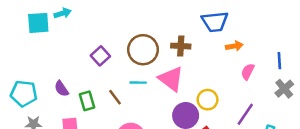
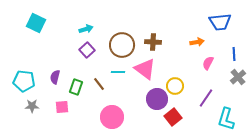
cyan arrow: (63, 13) -> (86, 29), moved
blue trapezoid: (215, 22) -> (220, 22), moved
cyan square: (38, 23) -> (36, 23), turned 30
purple semicircle: (61, 89) -> (55, 77), turned 48
green rectangle: (87, 101) -> (76, 87), turned 35

